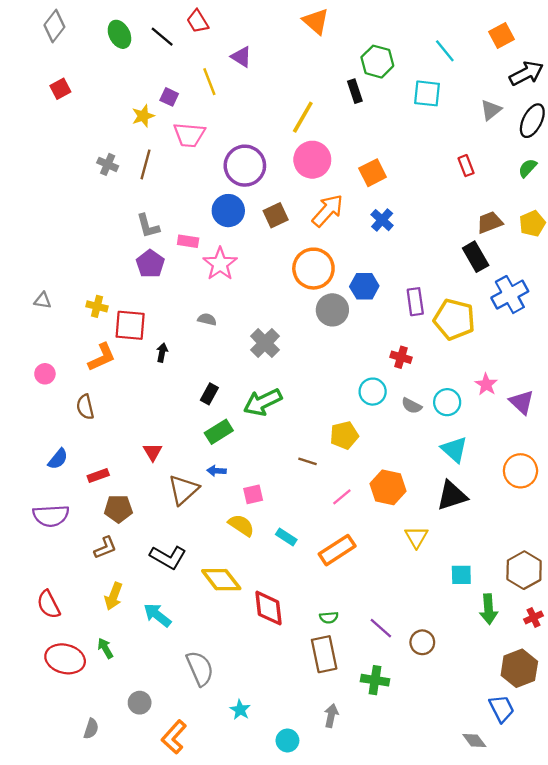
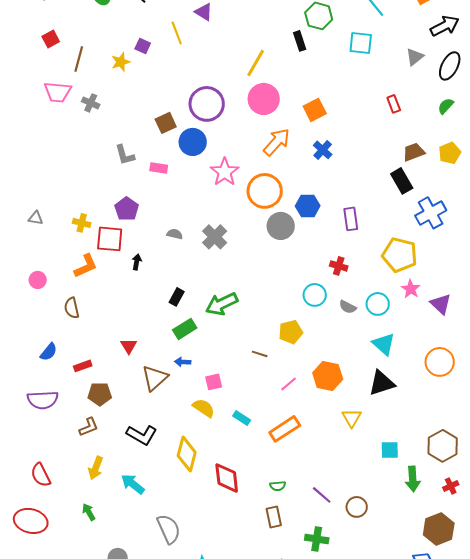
pink trapezoid: (189, 135) -> (58, 92), moved
brown line: (146, 164) -> (79, 59), moved
brown square: (276, 215) -> (166, 123), moved
purple pentagon: (150, 264) -> (127, 209), moved
pink star: (220, 264) -> (225, 172), moved
yellow pentagon: (454, 319) -> (400, 255), moved
gray cross: (265, 343) -> (215, 237), moved
yellow diamond: (221, 580) -> (187, 454), turned 52
brown rectangle: (324, 654) -> (274, 517), size x0.7
red ellipse: (65, 659) -> (31, 521), moved

